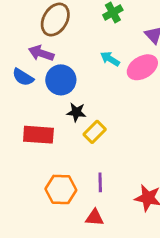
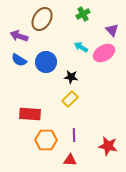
purple arrow: (41, 53) -> (19, 36), moved
black star: (76, 112) -> (71, 77), moved
red rectangle: (38, 135) -> (30, 114), moved

